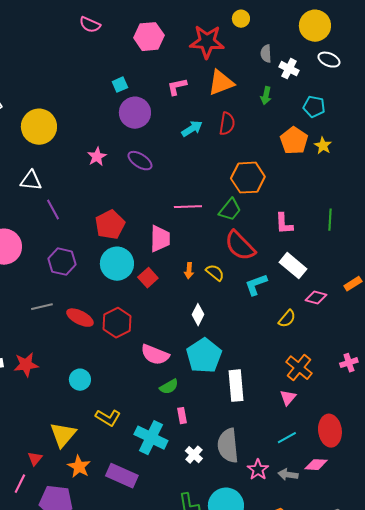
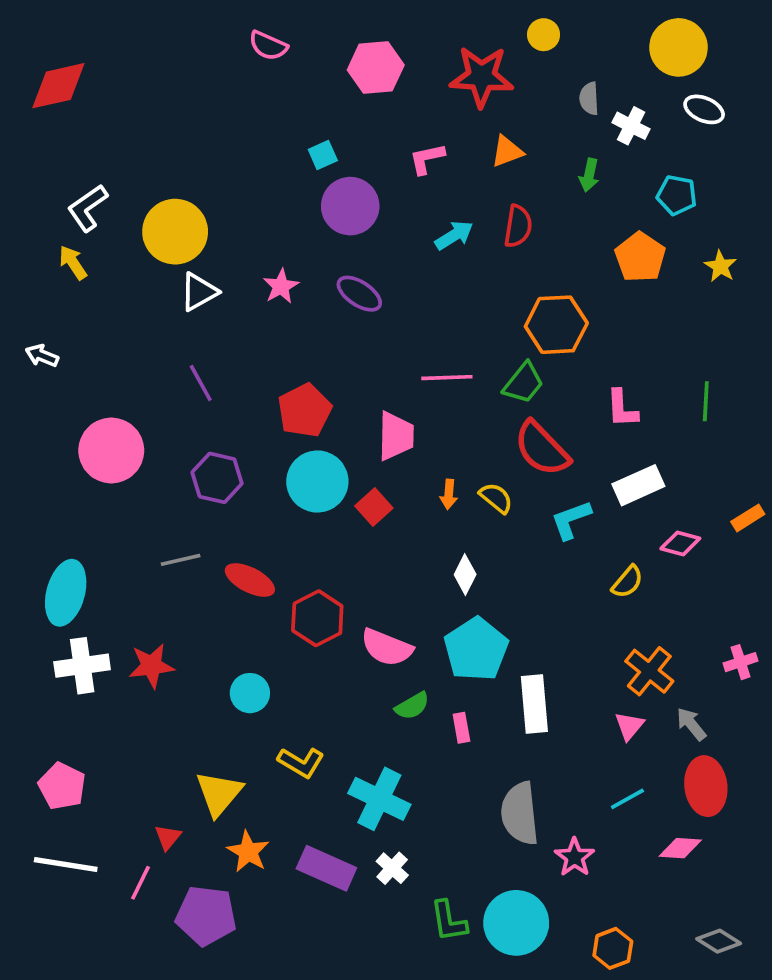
orange triangle: (221, 83) -> (507, 151), size x0.7
yellow star: (323, 146) -> (720, 266), moved
white triangle: (31, 181) -> (199, 292), moved, turned -35
white rectangle: (293, 266) -> (638, 485), turned -64
red hexagon: (117, 323) -> (317, 618), moved
pink rectangle: (182, 416) -> (461, 728), moved
white cross: (194, 455) -> (392, 868), moved
gray arrow: (288, 475) -> (691, 724), moved, turned 42

